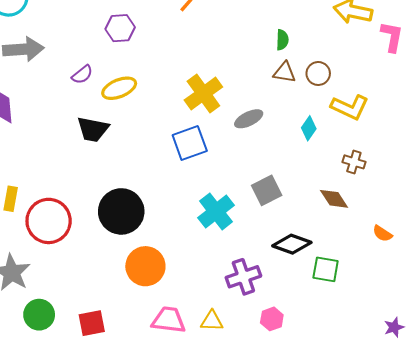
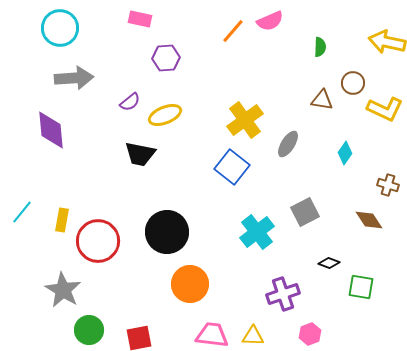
green semicircle: (282, 40) -> (320, 47), moved
brown circle: (318, 73) -> (353, 83), moved
yellow L-shape: (350, 107) -> (385, 109), moved
gray ellipse: (249, 119) -> (288, 144), turned -32
blue square: (190, 143) -> (232, 167), turned -32
black diamond: (292, 244) -> (329, 263), size x0.6

